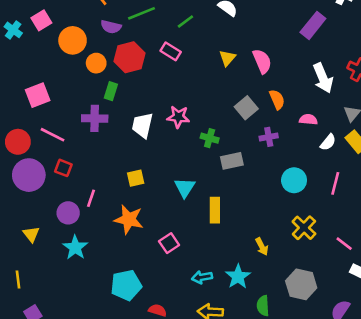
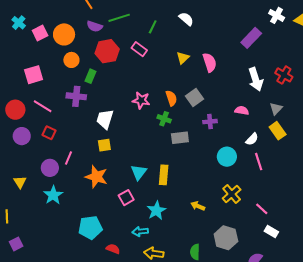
pink square: (41, 20) -> (40, 33), moved
green line: (185, 21) -> (153, 27), turned -32
orange circle: (96, 63) -> (71, 60), moved
orange semicircle: (277, 100) -> (171, 98), moved
white trapezoid: (142, 125) -> (105, 119), moved
white semicircle: (328, 142) -> (252, 139), moved
purple circle: (29, 175) -> (22, 136), size x0.7
pink line: (335, 183) -> (259, 162), turned -36
cyan triangle: (185, 187) -> (139, 172), moved
yellow arrow: (262, 247) -> (198, 206), turned 136
cyan arrow: (202, 277) -> (140, 231), moved
cyan star: (238, 277) -> (156, 210), moved

